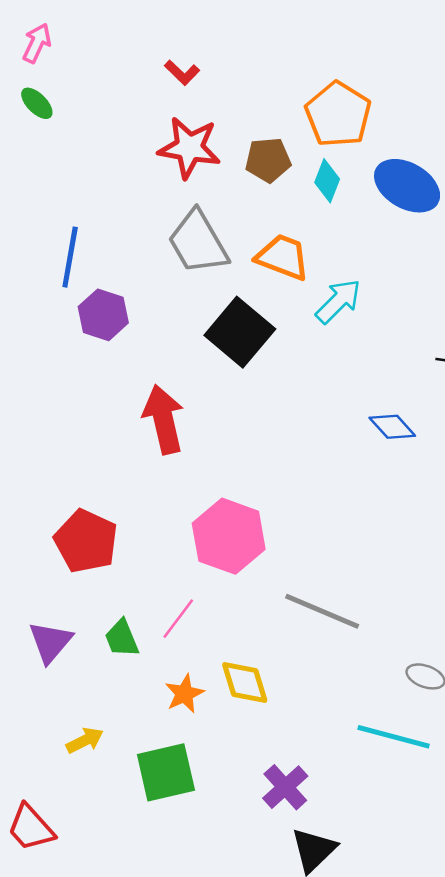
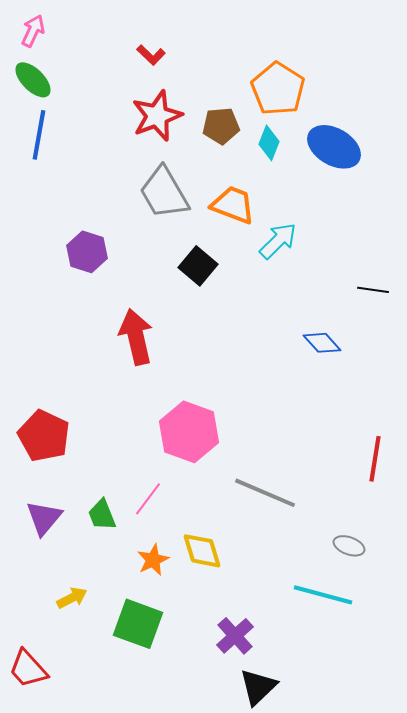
green ellipse: (37, 103) -> (33, 80), size x1.4
red star: (189, 148) -> (157, 116), turned -30
blue line: (70, 257) -> (39, 135), moved
black square: (240, 332) -> (198, 266), size x0.7
red pentagon: (86, 541) -> (44, 436), moved
green square: (166, 772) -> (138, 624), turned 33

